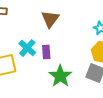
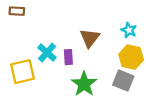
brown triangle: (50, 19) -> (90, 38), moved

